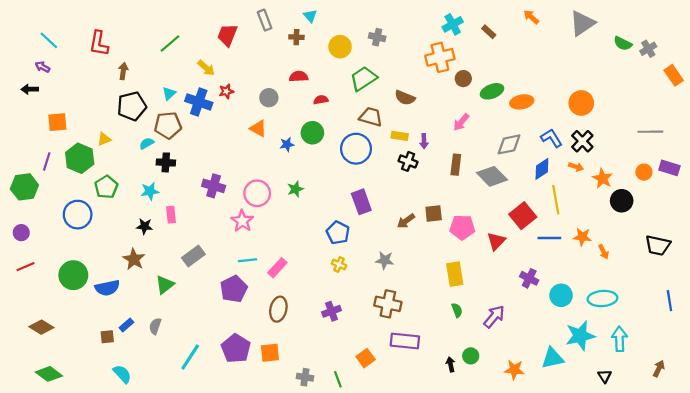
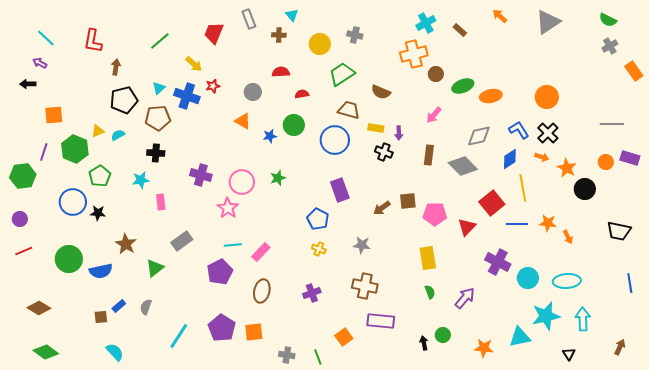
green semicircle: (623, 43) -> (608, 20), moved
cyan semicircle: (147, 143) -> (118, 135), moved
black star: (145, 226) -> (98, 213), moved
purple cross: (529, 278) -> (498, 262), size x1.4

